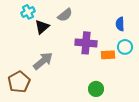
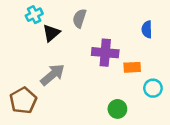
gray semicircle: (65, 15) -> (79, 18), turned 147
cyan circle: (125, 47) -> (153, 88), moved

